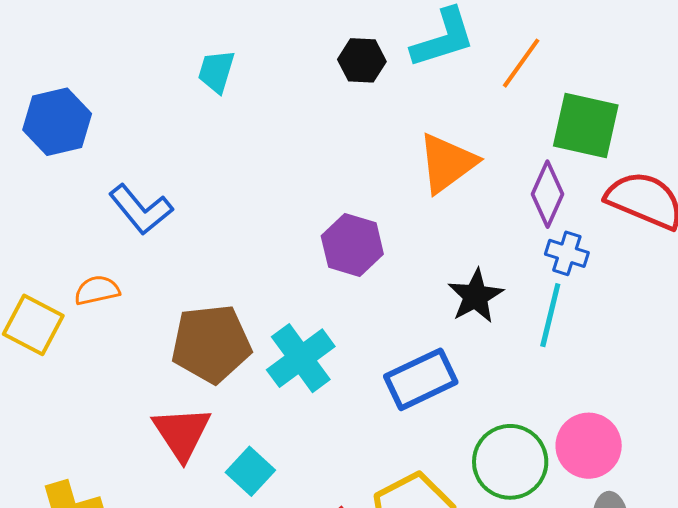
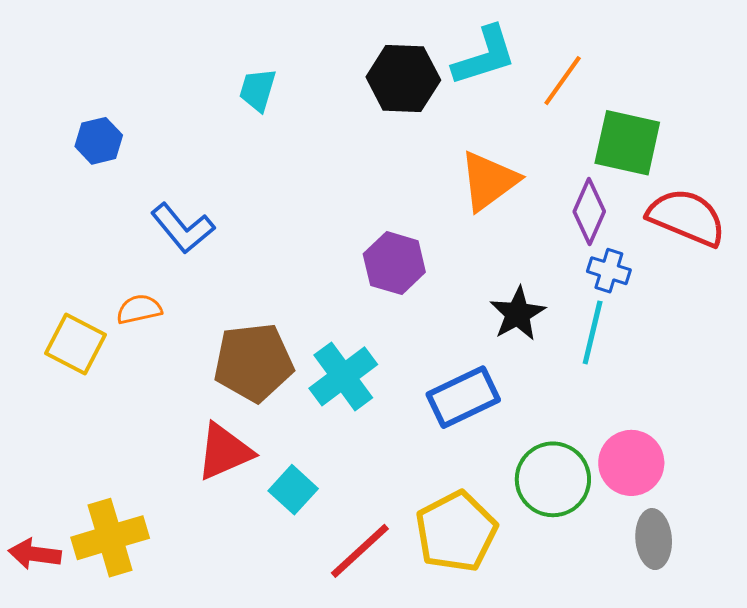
black hexagon: (362, 60) -> (403, 78), size x1.5
blue hexagon: (57, 122) -> (99, 141), size x0.7
red triangle: (182, 433) -> (224, 452), turned 40

